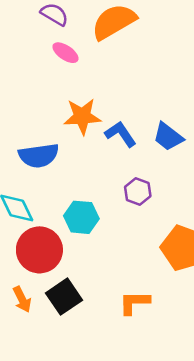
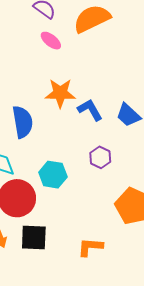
blue semicircle: (39, 156) -> (23, 122), turned -96
black square: (64, 297) -> (34, 238), turned 32

